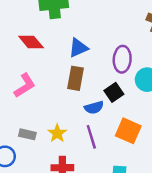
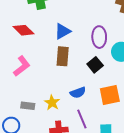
blue semicircle: (94, 108) -> (78, 93), moved
orange square: (128, 131) -> (110, 95), turned -30
purple line: (91, 137) -> (82, 119), moved

